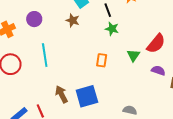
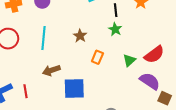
brown star: (73, 20) -> (80, 36), moved
purple semicircle: (158, 70) -> (150, 81), size x1.5
brown arrow: (61, 94) -> (51, 70), moved, turned -96

